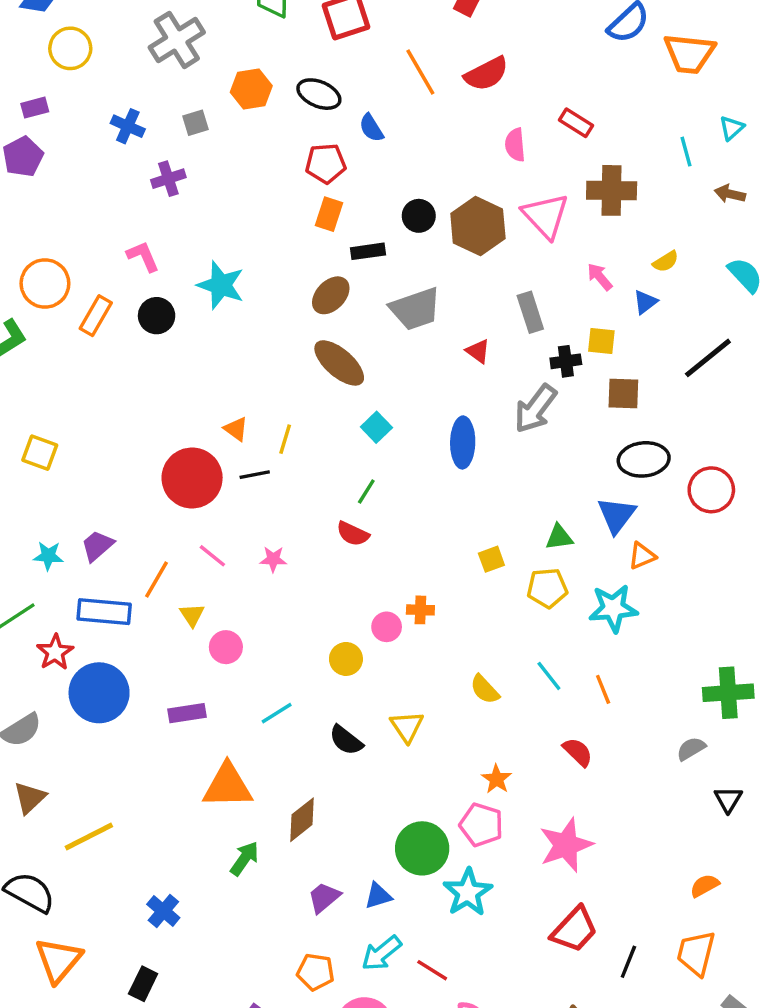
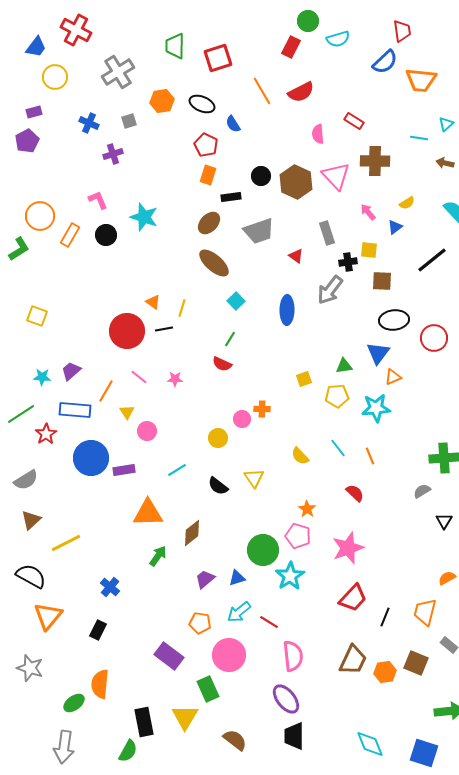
cyan line: (686, 152) -> (419, 138), turned -66
red pentagon: (326, 163) -> (206, 145), turned 30
blue circle: (99, 693) -> (91, 458), moved
orange semicircle: (705, 886) -> (447, 578), moved

